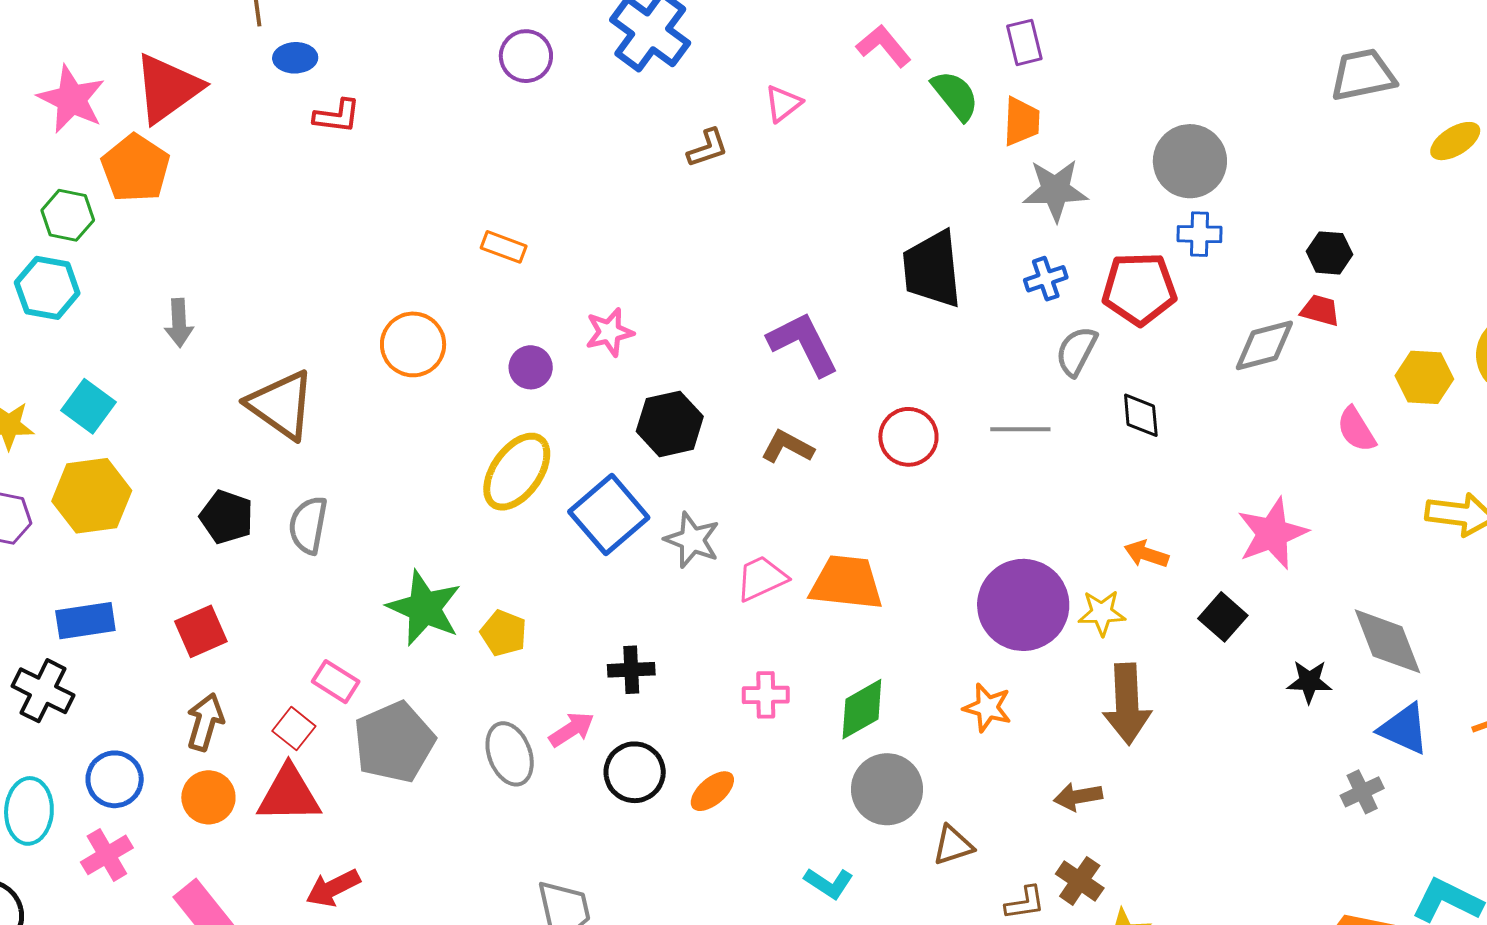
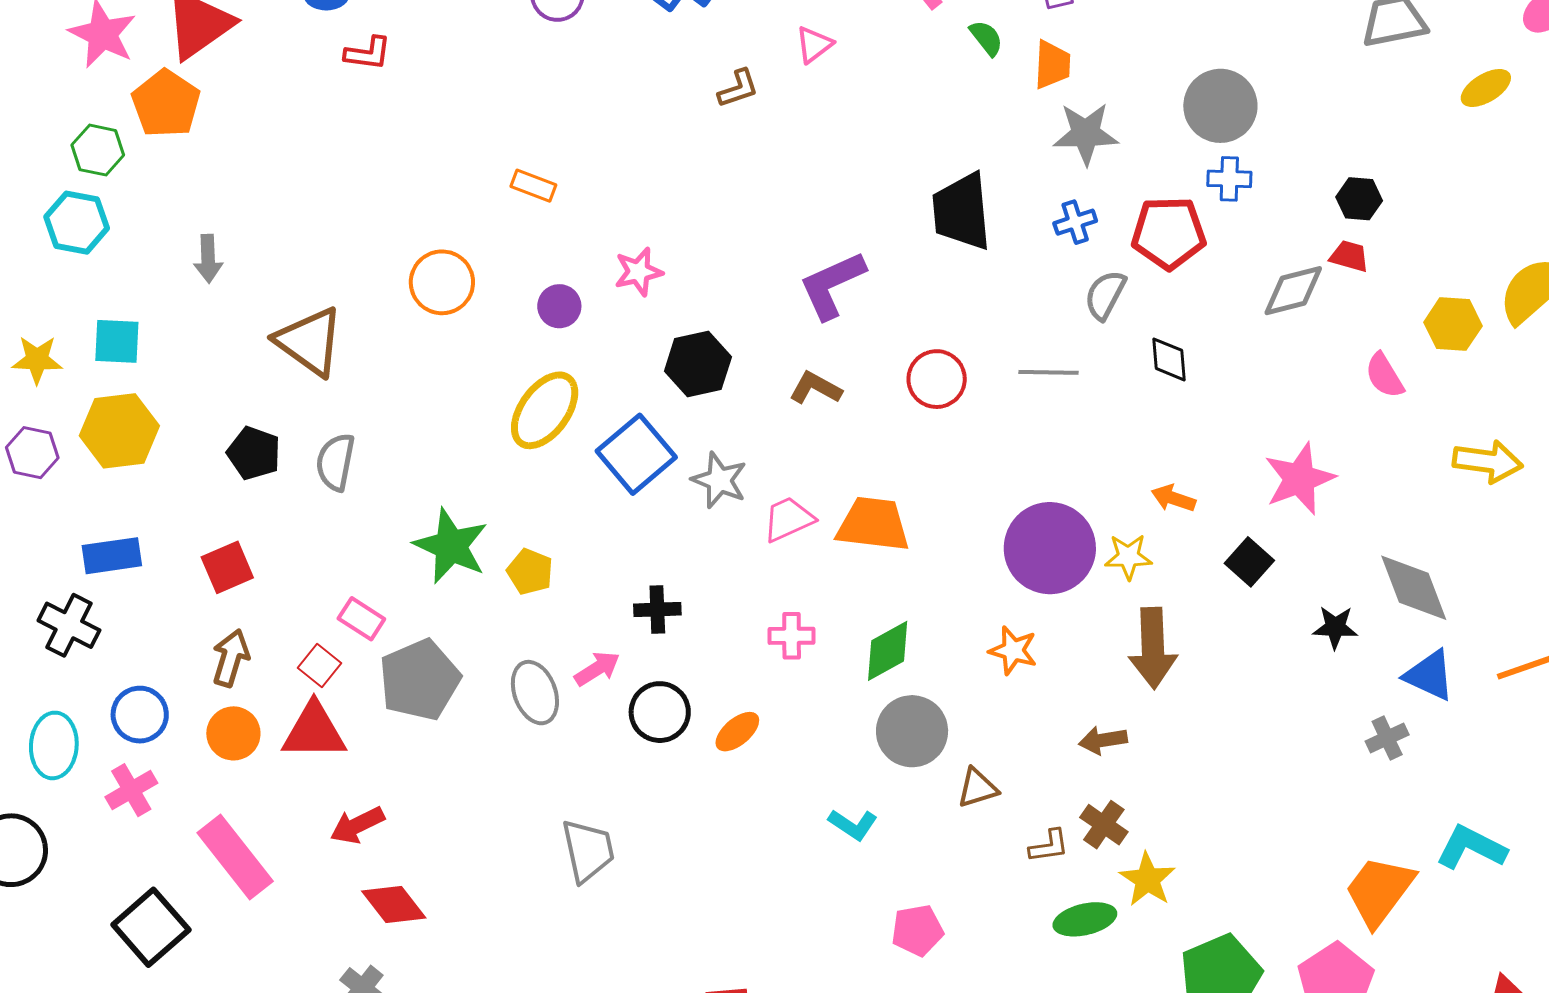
green semicircle: (955, 95) -> (986, 38), size x0.7
purple L-shape: (803, 344) -> (832, 285), turned -88
cyan square: (88, 406) -> (117, 341), turned -34

